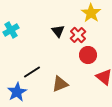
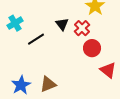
black line: (32, 72) -> (36, 39), moved
brown triangle: (60, 84) -> (48, 84), moved

